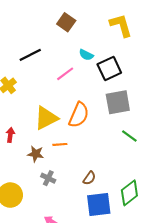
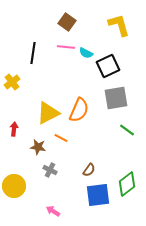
black line: (30, 55) -> (33, 53), turned -55
pink line: (65, 74) -> (66, 47), moved, turned 42
orange line: (60, 144) -> (61, 138), turned 32

